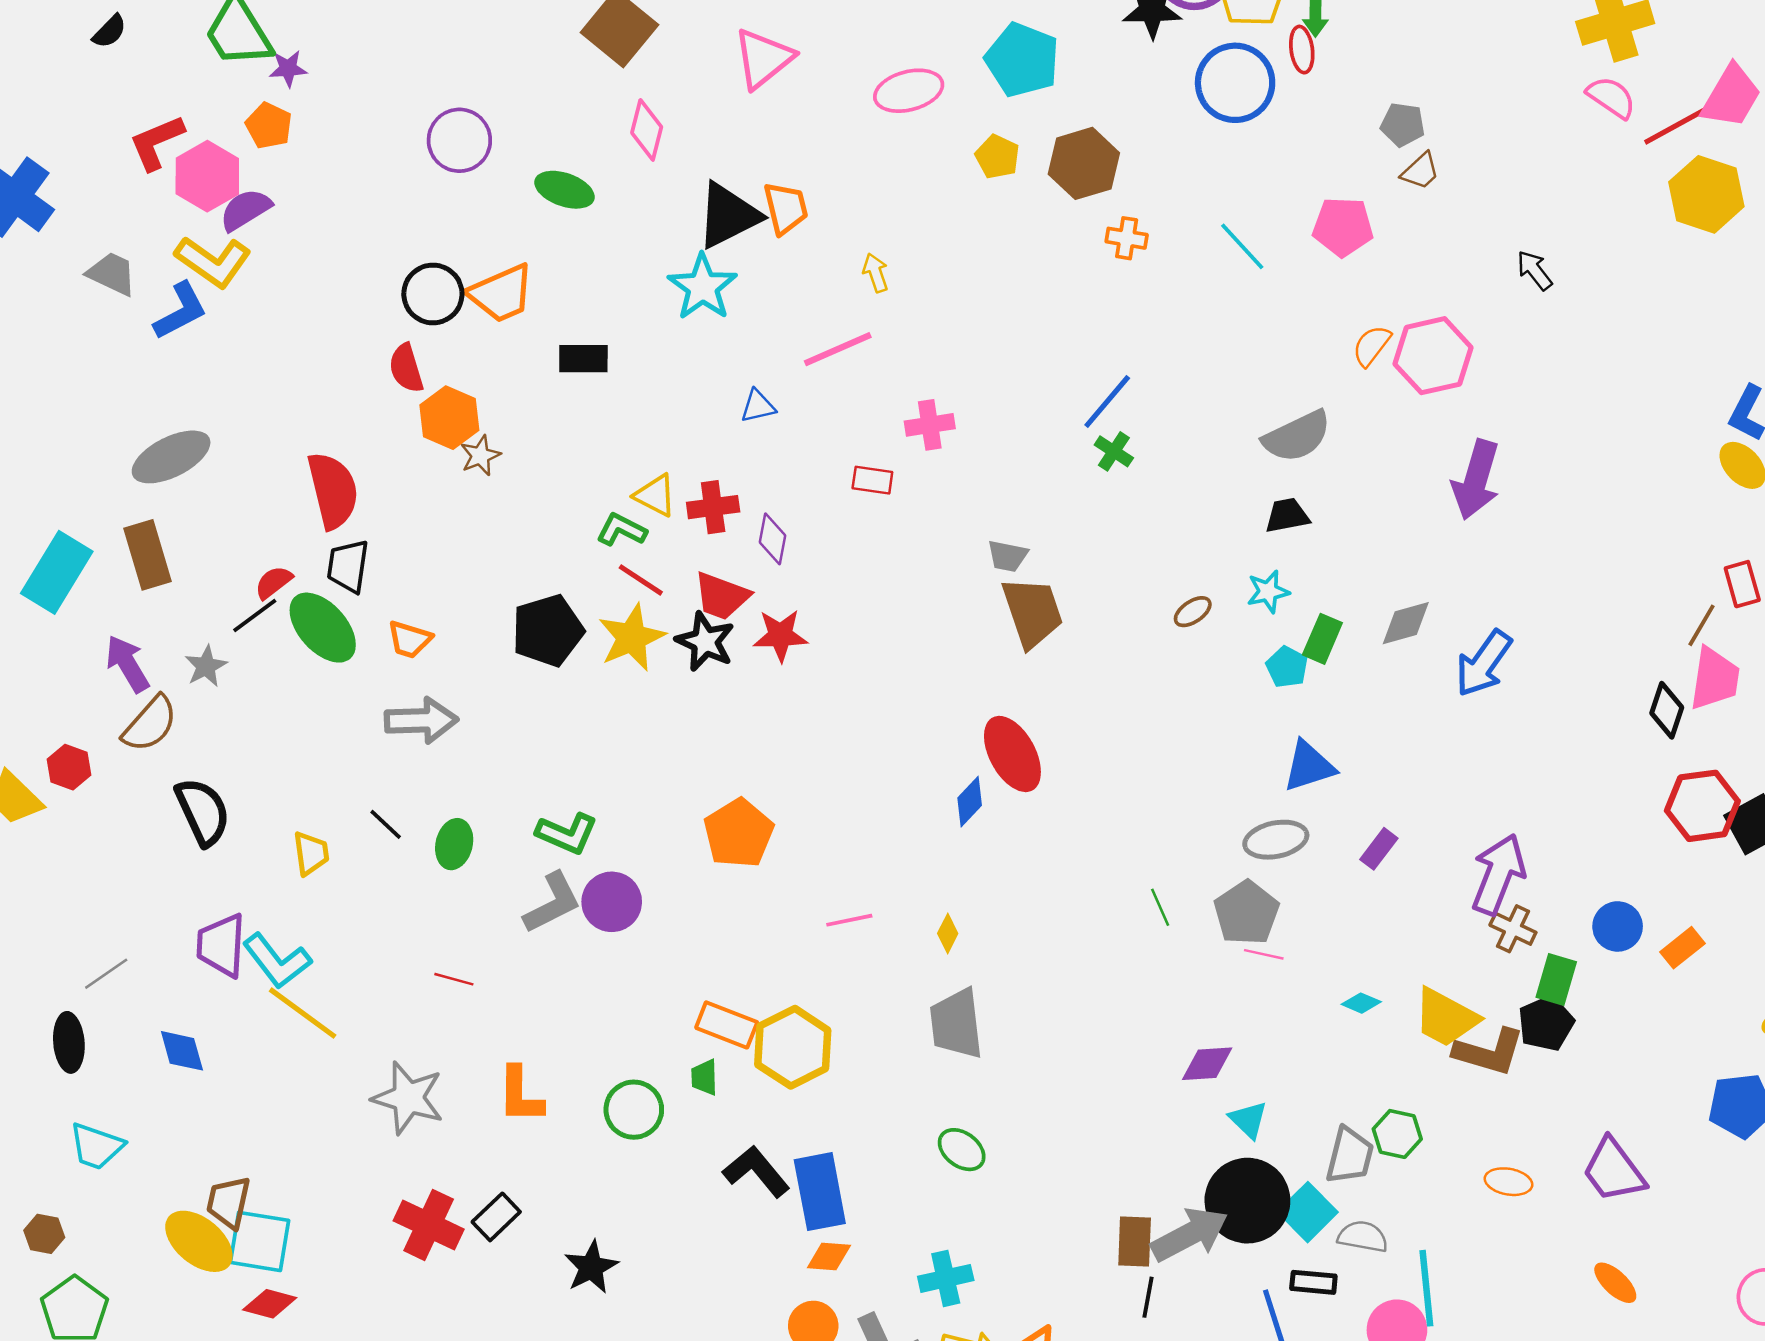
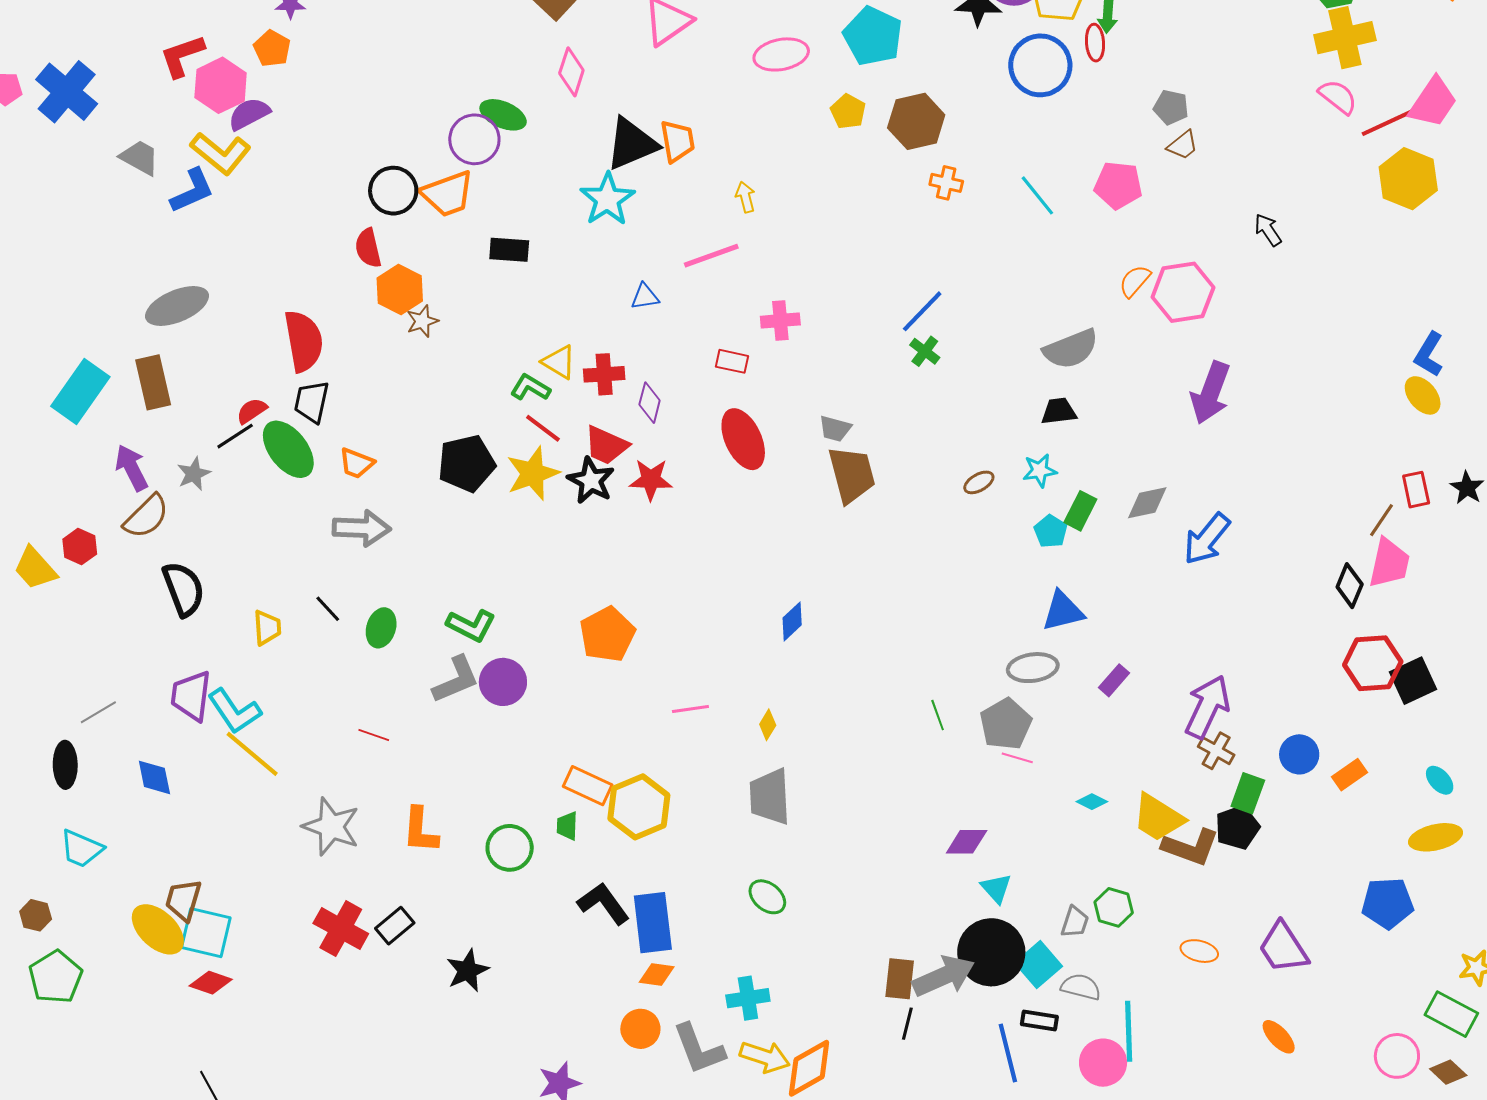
purple circle: (459, 140) -> (474, 139), moved
red ellipse: (1012, 754) -> (743, 439), moved
gray trapezoid: (1350, 1156) -> (1075, 922), size x0.7

